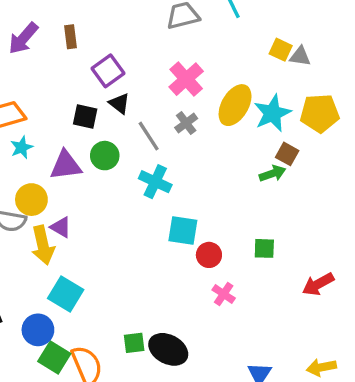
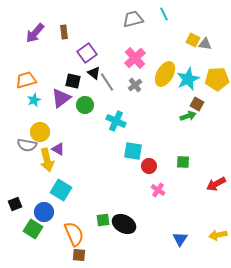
gray line: (149, 136) -> (107, 82), moved
purple triangle: (66, 165) -> (61, 98), moved, turned -30
green square: (54, 358) -> (33, 229), moved

